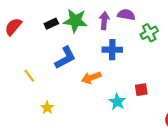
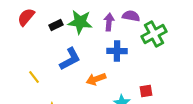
red semicircle: (13, 27) -> (26, 17), moved
green cross: (149, 33) -> (154, 34), size x1.4

